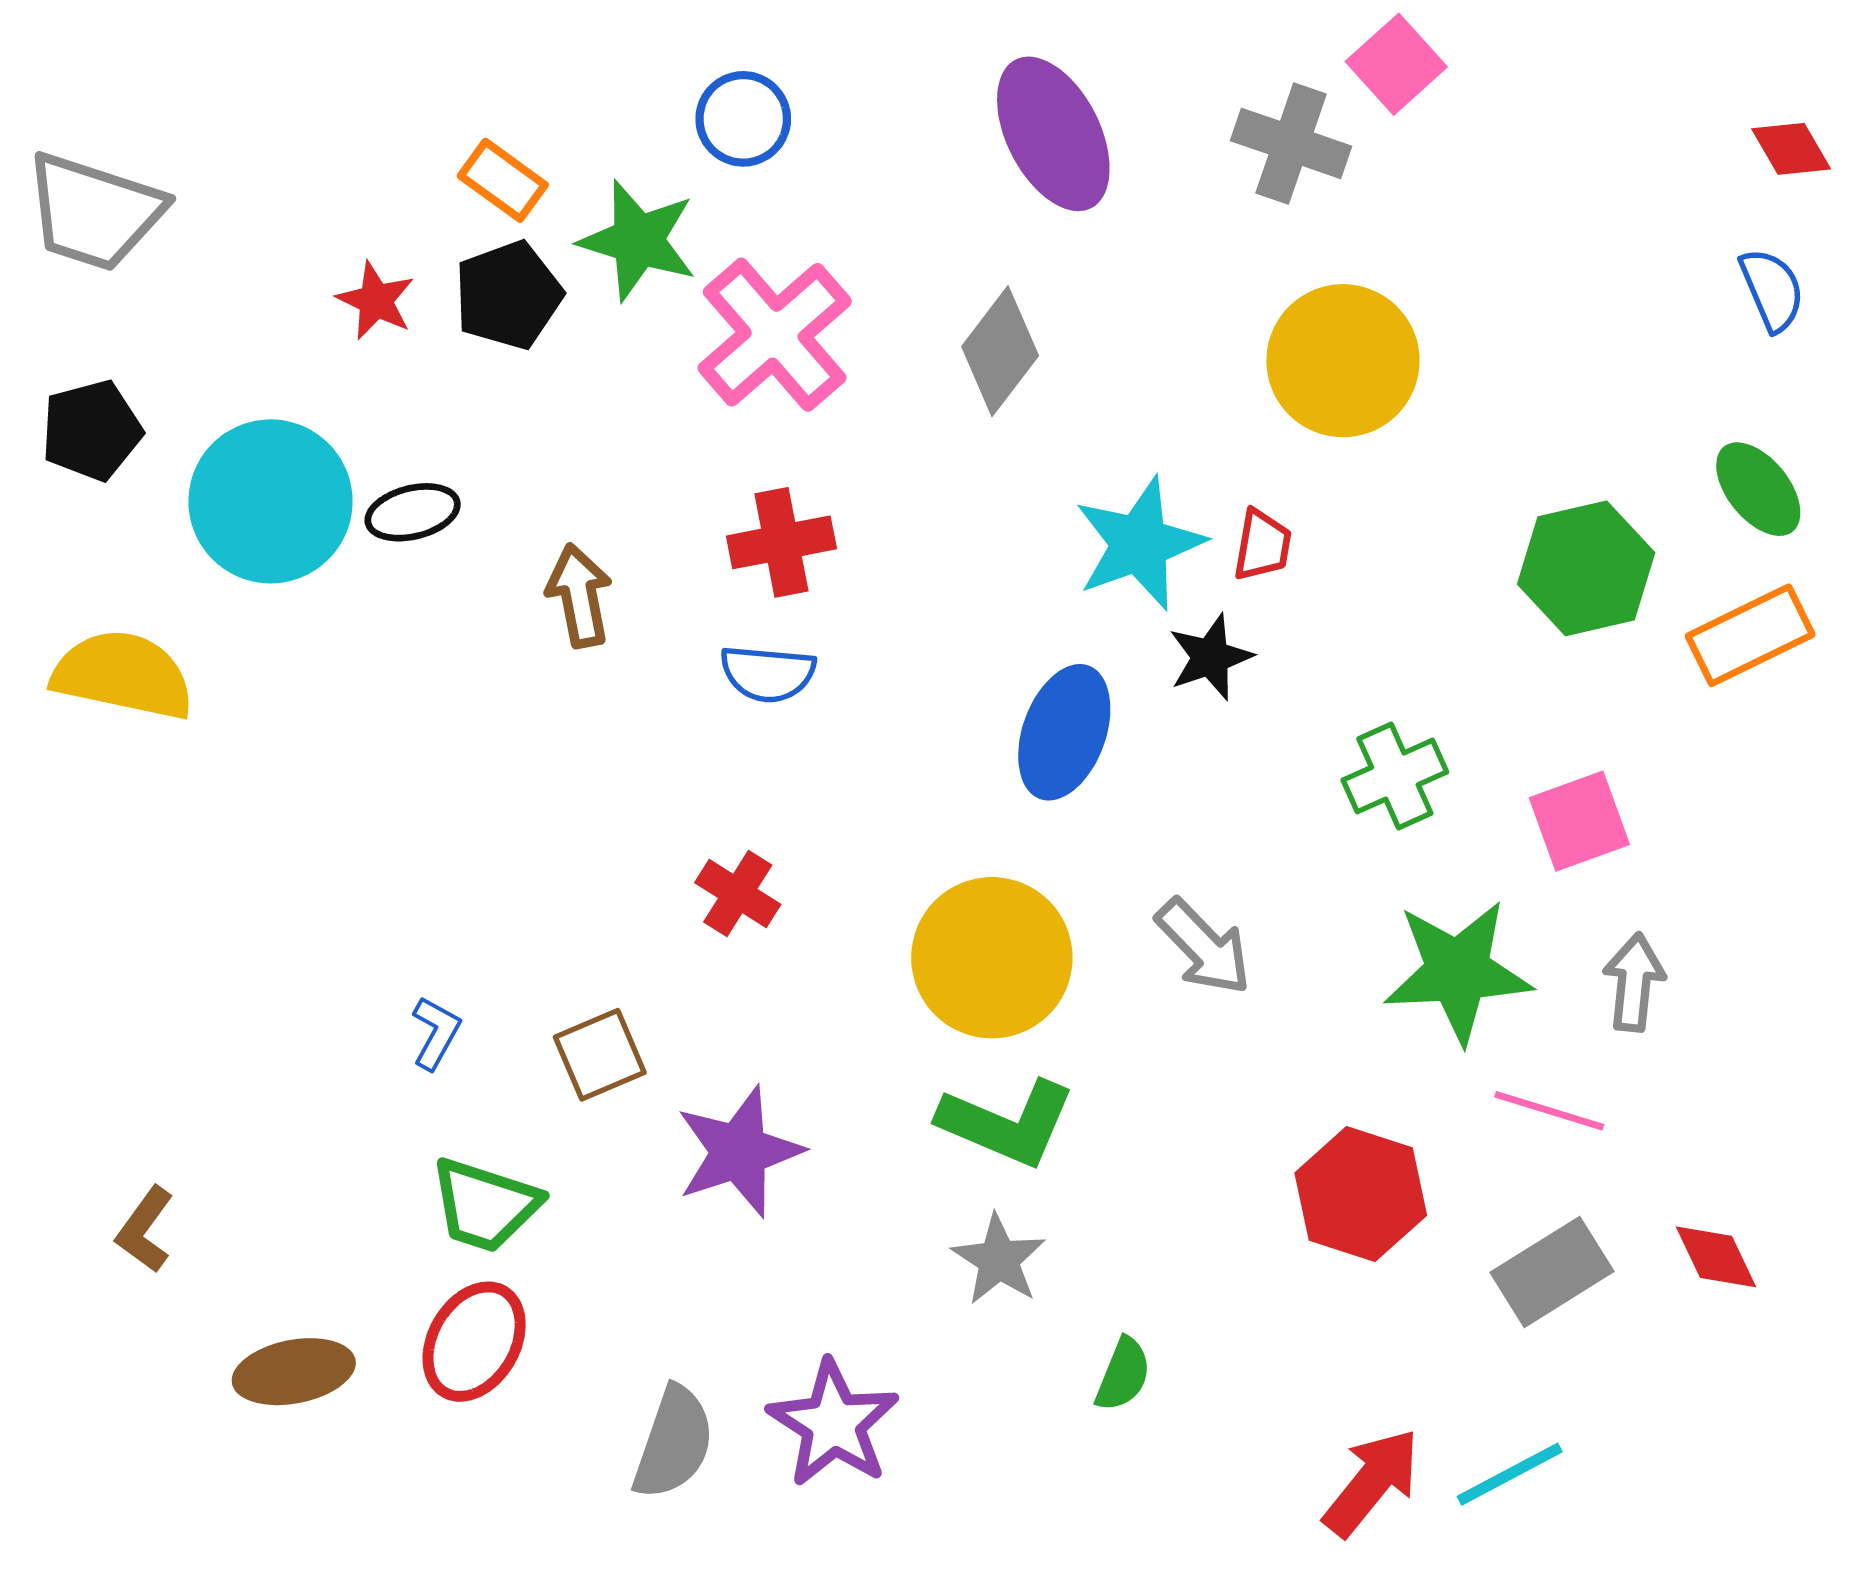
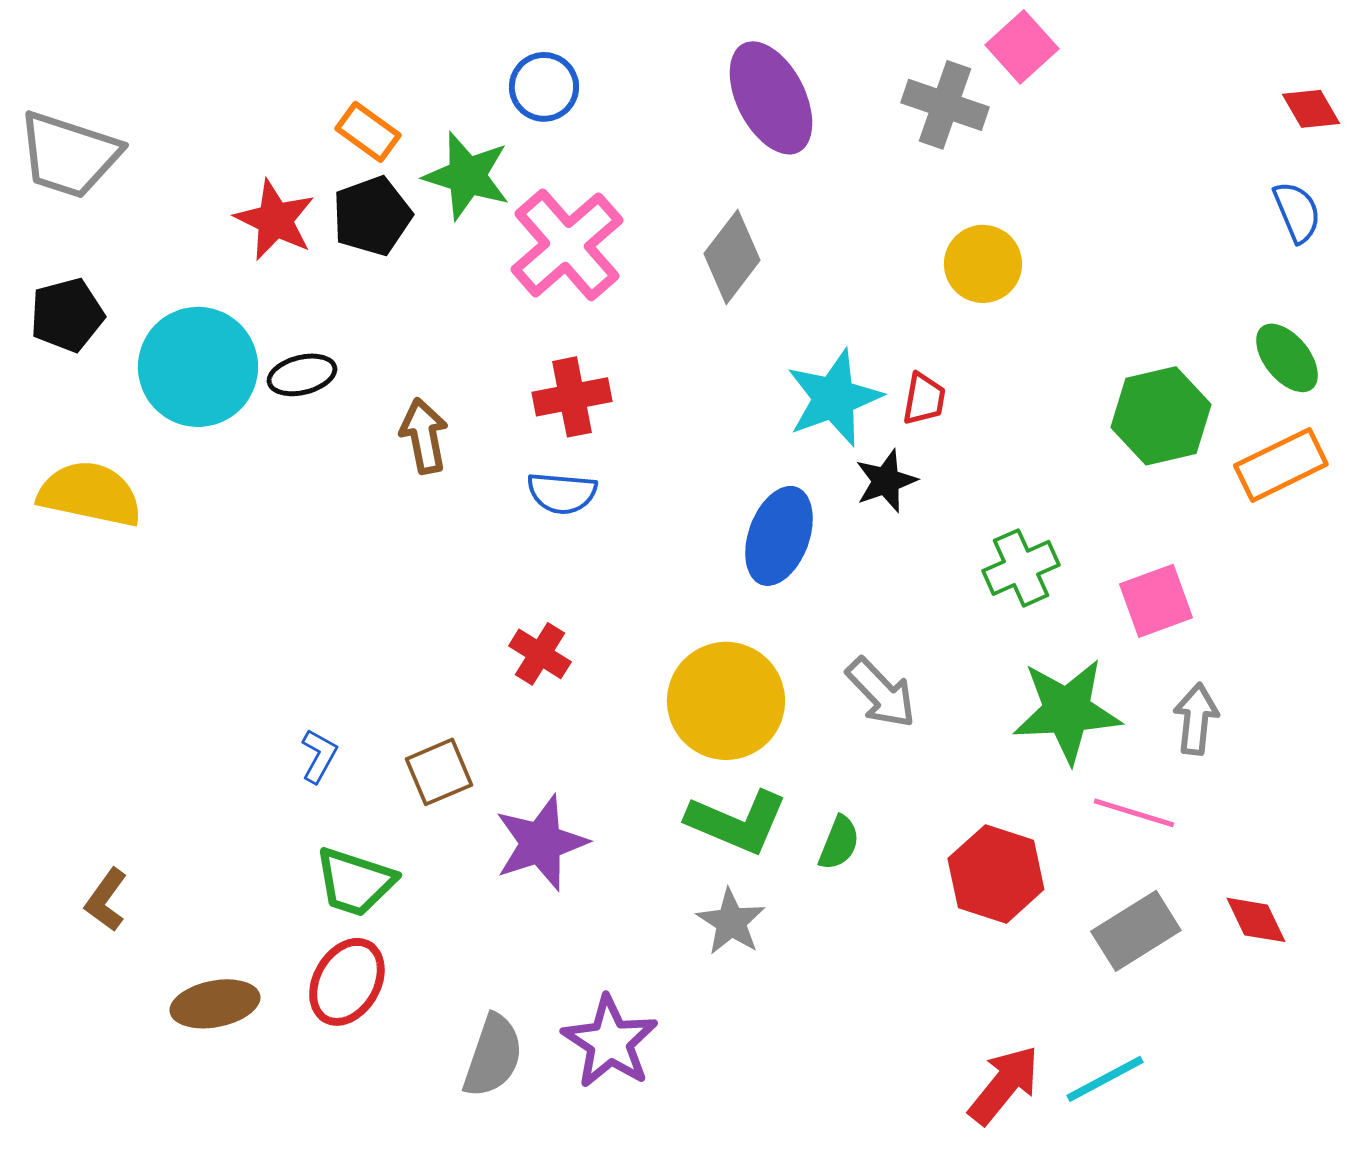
red star: (376, 301) -> (275, 220), size x1.4
yellow circle: (1343, 361) -> (983, 264), size x0.7
green semicircle: (1123, 1374) -> (839, 843), moved

